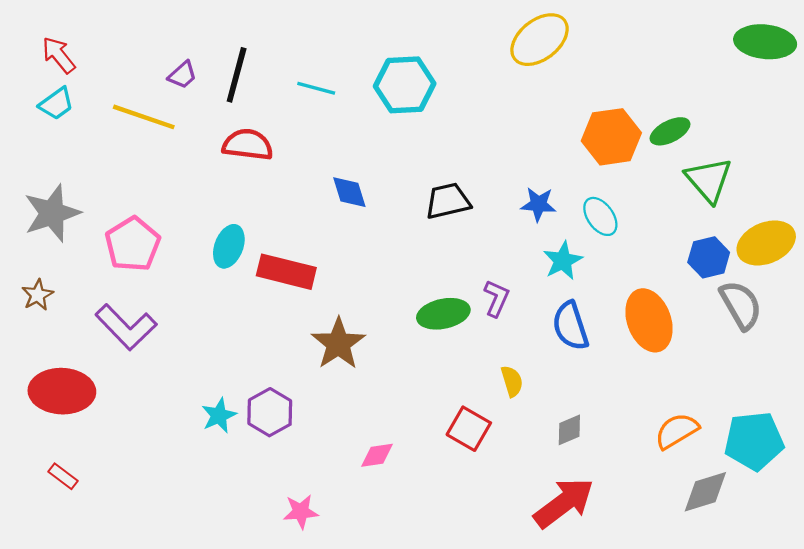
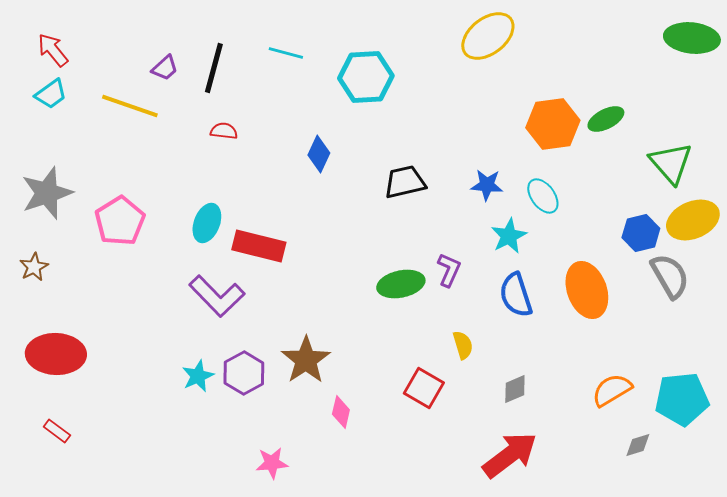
cyan line: (316, 88) -> (286, 53), moved
red semicircle: (248, 145) -> (224, 131), size x0.6
green triangle: (709, 180) -> (671, 163), moved
blue diamond: (349, 192) -> (319, 154), moved, turned 42
purple L-shape: (126, 327) -> (217, 296), moved
brown star: (338, 344) -> (306, 360), moved
pink diamond: (377, 455) -> (341, 412), turned -68
gray diamond: (705, 492) -> (638, 445), size x0.6

